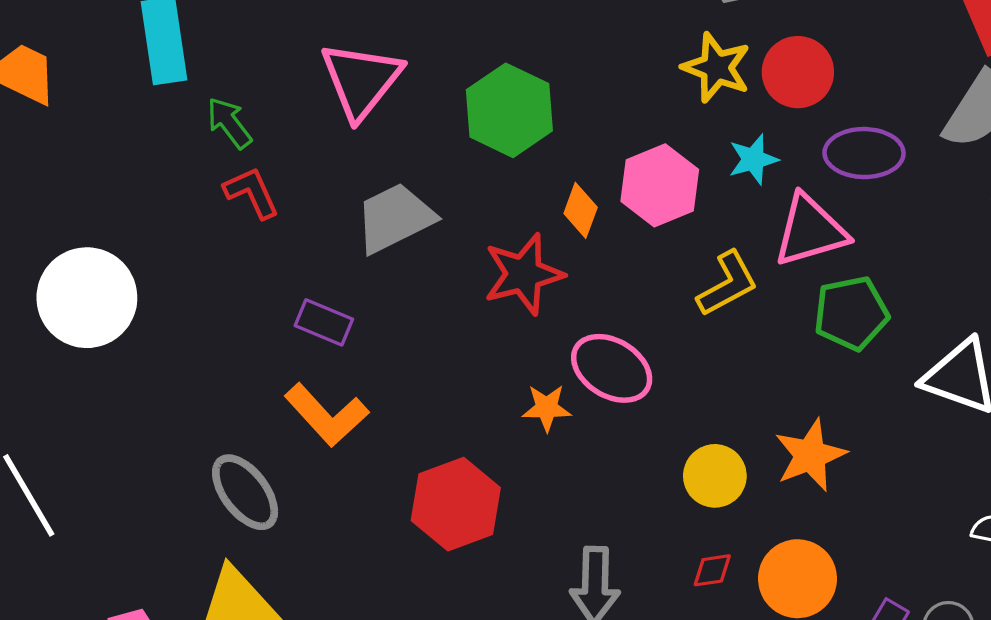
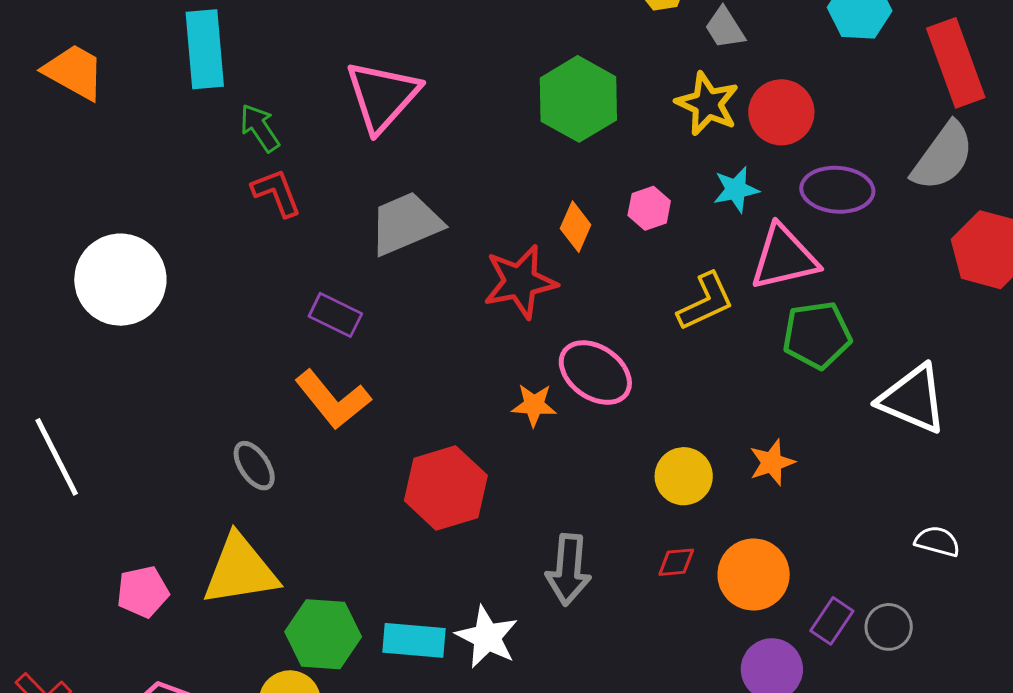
green hexagon: (509, 110) -> (578, 99), moved
pink hexagon: (660, 185) -> (649, 208), size x0.6
orange star: (810, 455) -> (772, 462), size x0.7
gray ellipse: (245, 492) -> (254, 466), size x0.7

